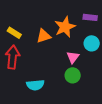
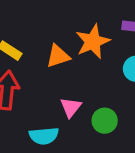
pink triangle: (73, 57) -> (71, 107), moved

